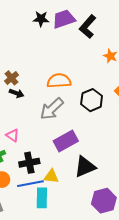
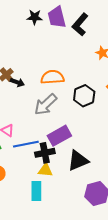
purple trapezoid: (64, 19) -> (57, 17), turned -85
black arrow: (17, 93) -> (17, 82), moved
black cross: (29, 163) -> (45, 153), moved
blue line: (30, 184) -> (26, 144), moved

